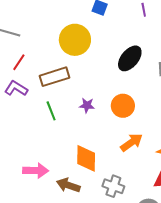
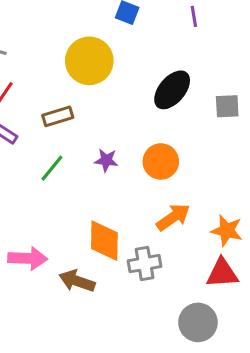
brown rectangle: (55, 77) -> (58, 116), size x0.7
green line: (51, 111) -> (52, 168), turned 60
gray cross: (113, 186) -> (145, 264), moved, turned -30

